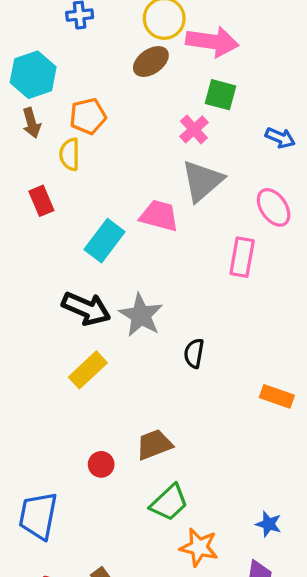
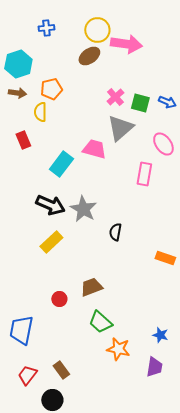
green square: (221, 95) -> (140, 103), moved
brown arrow: (32, 123) -> (17, 93), turned -66
green trapezoid: (169, 503) -> (100, 322), turned 85

